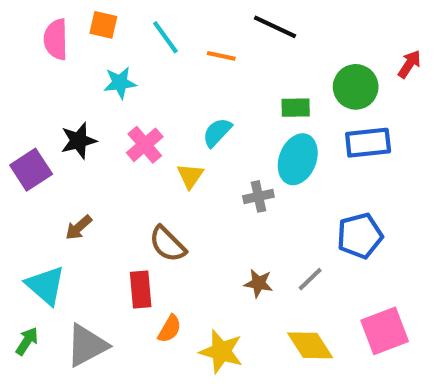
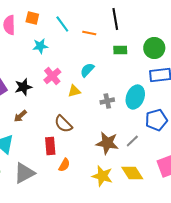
black line: (275, 27) -> (115, 19), turned 55
green rectangle: (296, 108) -> (120, 50), moved
black star: (79, 141) -> (23, 87), moved
cyan ellipse: (298, 159) -> (135, 97), moved
yellow triangle: (190, 176) -> (74, 91), turned 40
brown star: (258, 283) -> (107, 143), size x1.6
yellow star: (221, 352) -> (102, 176), moved

